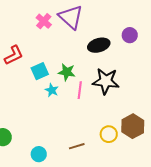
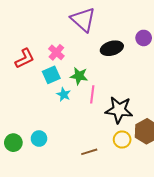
pink cross: (44, 21) -> (56, 52), moved
black star: (106, 81) -> (119, 110), moved
cyan circle: (39, 154) -> (39, 139), moved

